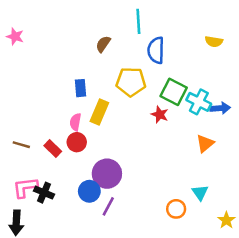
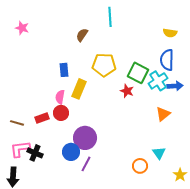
pink star: (15, 36) -> (22, 28), moved
blue semicircle: (156, 50) -> (167, 60), moved
cyan cross: (199, 102) -> (158, 81), turned 30
brown line: (21, 145) -> (17, 123), moved
red rectangle: (53, 148) -> (42, 118), turned -64

